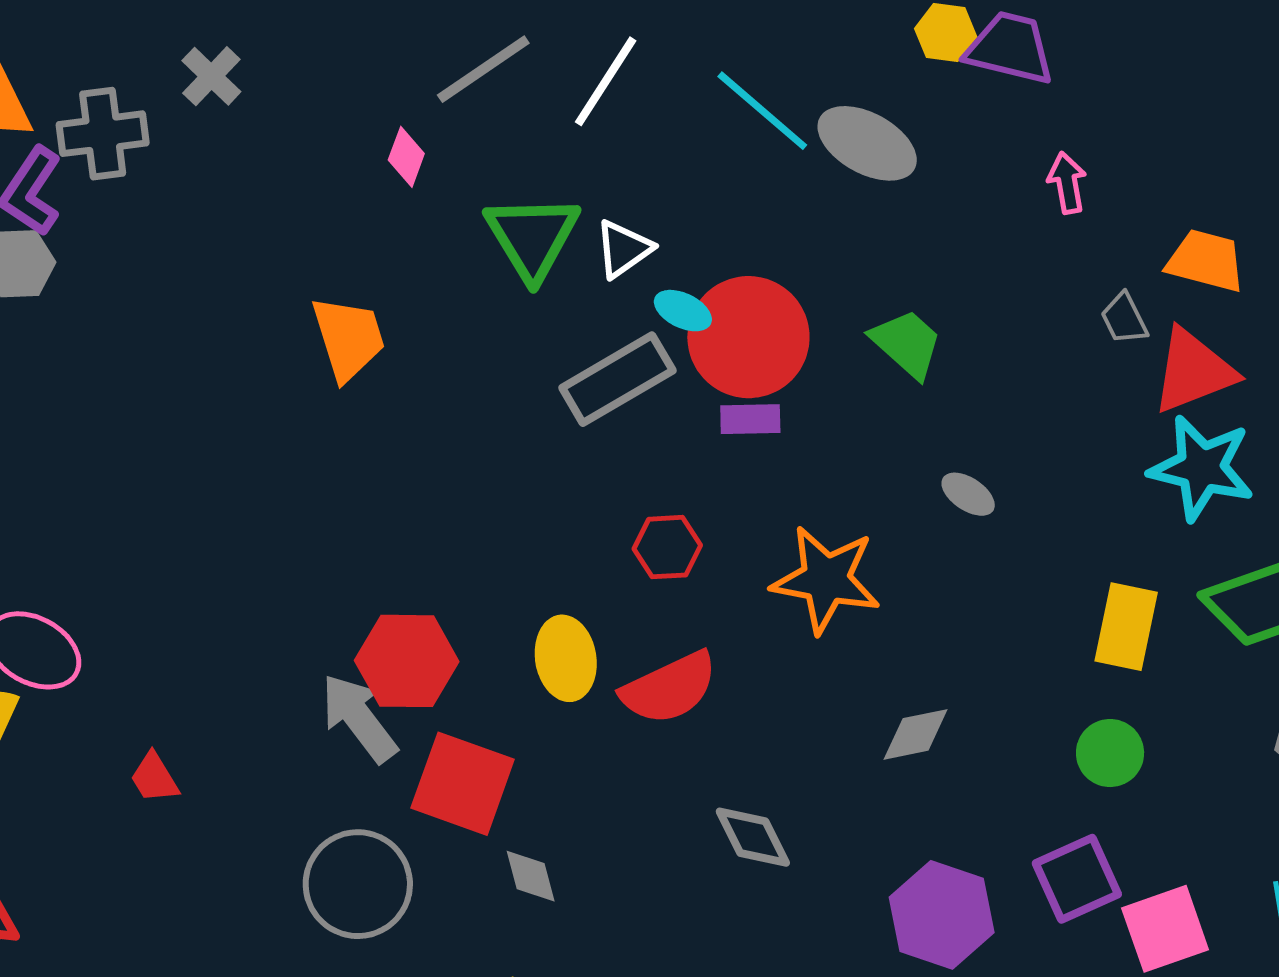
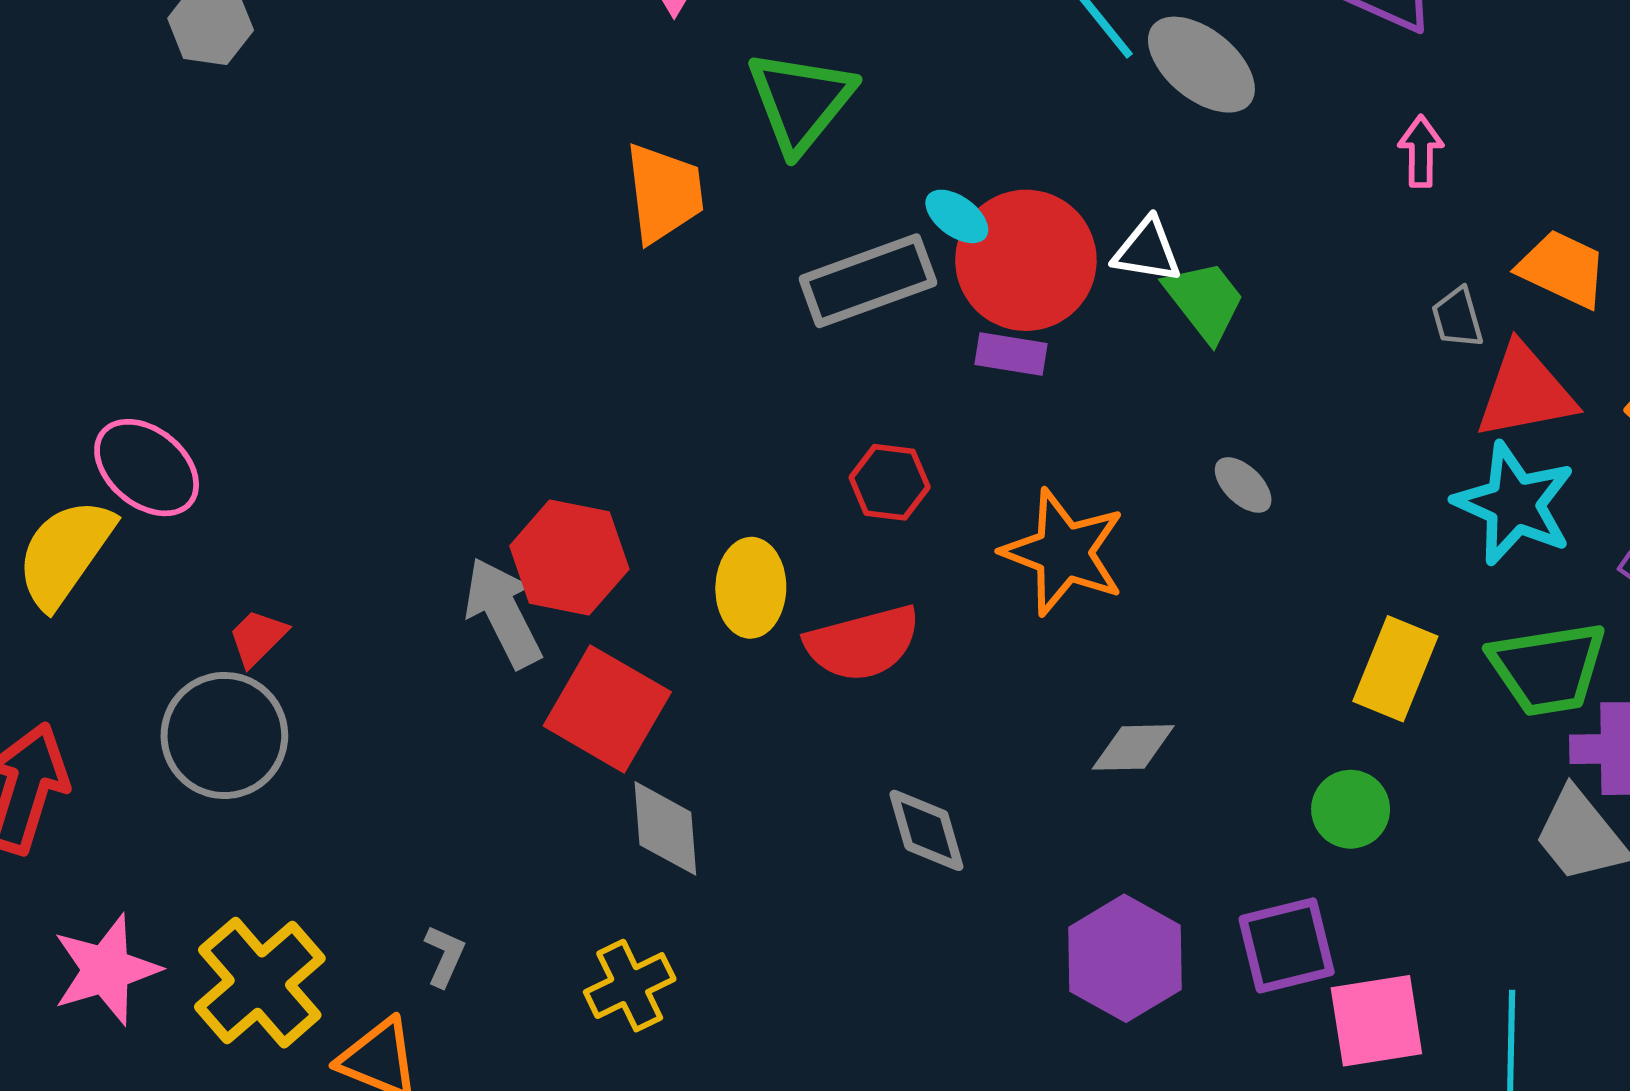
white triangle: (623, 249) -> (1147, 250), moved, turned 34
orange trapezoid: (348, 338) -> (664, 193), moved
red trapezoid: (154, 778) -> (258, 638), turned 66
gray diamond: (531, 876) -> (665, 828), size x1.4
gray circle: (358, 884) -> (224, 735), moved

